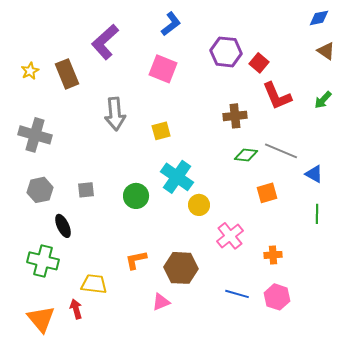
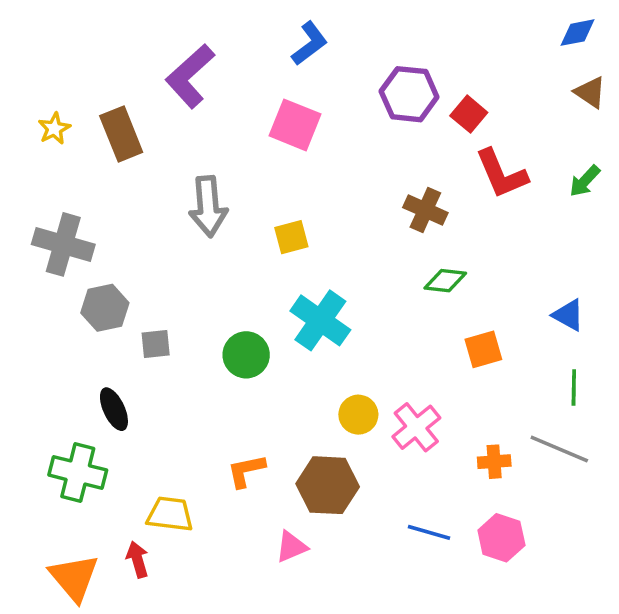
brown cross: (235, 116) -> (425, 210), turned 30
gray line: (281, 151) -> (559, 449), moved
gray hexagon: (40, 190) -> (105, 308), moved
yellow circle: (199, 205) -> (358, 415), moved

